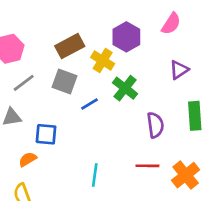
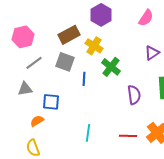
purple hexagon: (126, 37) -> (101, 15), moved
blue line: (89, 104) -> (84, 79), turned -56
red line: (147, 166) -> (128, 136), moved

